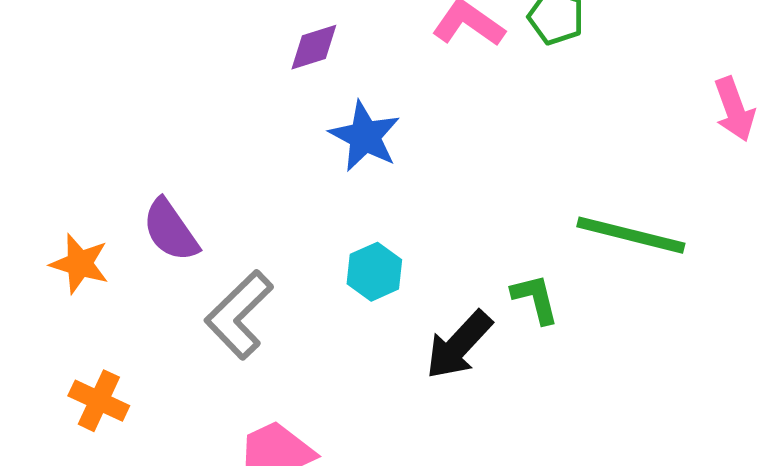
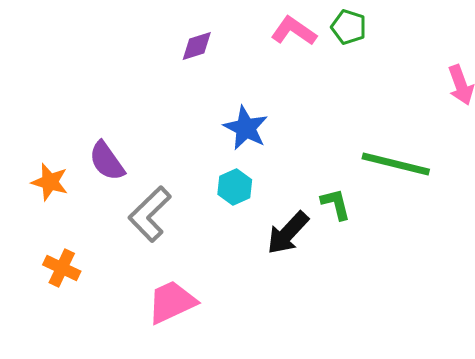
blue star: (365, 136) -> (246, 128), moved

